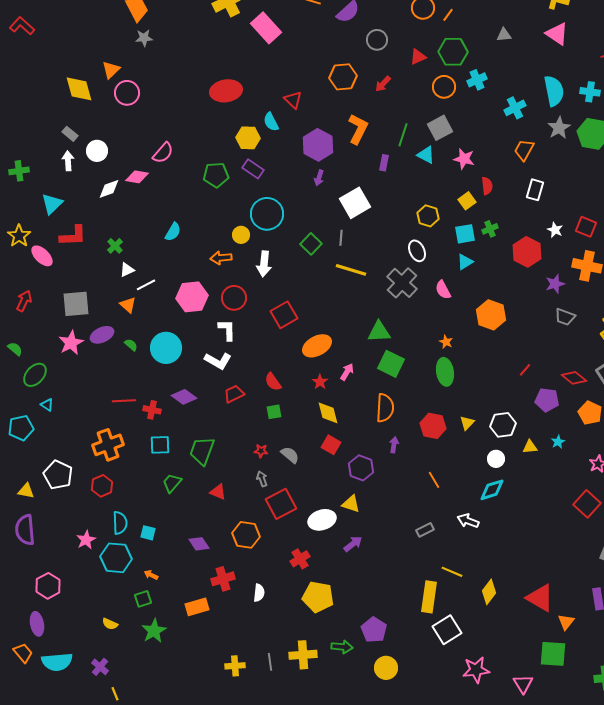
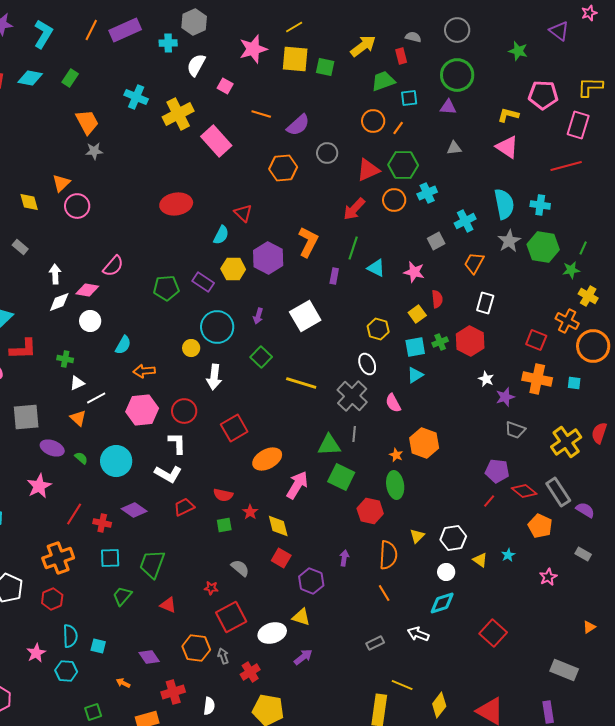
red triangle: (418, 57) -> (368, 170), size x1.4
orange hexagon: (343, 77) -> (283, 168), moved
red arrow: (383, 84) -> (354, 209), moved, size x1.4
yellow diamond: (79, 89) -> (29, 202), size x0.7
cyan semicircle: (271, 122) -> (221, 235), turned -126
gray square: (440, 128) -> (436, 241), moved, size x0.7
yellow hexagon: (248, 138) -> (233, 269), moved
white circle: (97, 151) -> (90, 321), moved
white arrow: (68, 161) -> (55, 274), moved
purple arrow: (319, 178) -> (258, 316), moved
white star: (555, 230) -> (486, 379), moved
gray line: (341, 238) -> (354, 434), moved
green cross: (115, 246) -> (65, 359), turned -35
red hexagon: (527, 252) -> (470, 341), moved
orange arrow: (221, 258) -> (144, 371), moved
orange hexagon: (491, 315) -> (424, 443), moved
purple ellipse: (102, 335) -> (52, 448), turned 45
pink star: (71, 343) -> (39, 486), moved
red line: (525, 370) -> (489, 501), moved
pink arrow: (347, 372) -> (297, 485), size x1.6
red semicircle: (273, 382) -> (223, 495), turned -42
red star: (320, 382) -> (250, 512), moved
purple pentagon: (547, 400) -> (497, 471), moved
red line: (124, 401) -> (74, 514), turned -55
orange semicircle: (385, 408) -> (388, 555), moved
red hexagon: (433, 426) -> (370, 511), moved
yellow triangle: (530, 447) -> (480, 560), turned 42
red star: (261, 451) -> (211, 588), moved
gray arrow: (262, 479) -> (223, 656), moved
red square: (587, 504) -> (493, 633), moved
cyan hexagon: (116, 558) -> (66, 671), size x0.7
orange arrow: (151, 575) -> (123, 683), moved

